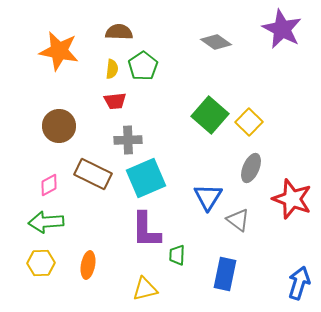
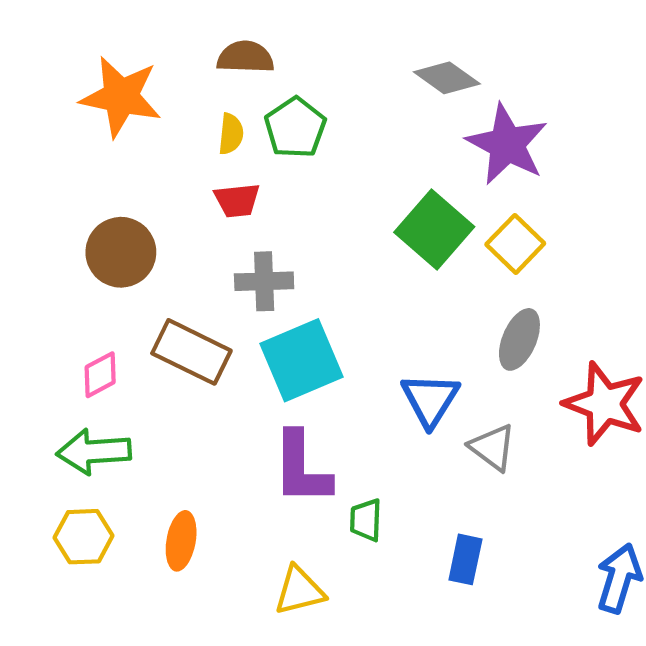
purple star: (282, 29) -> (507, 144), moved
blue rectangle: (225, 274) -> (465, 559), size x0.7

